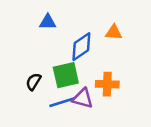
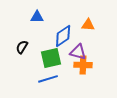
black semicircle: (33, 82) -> (22, 47), moved
purple triangle: (83, 98) -> (78, 52), moved

